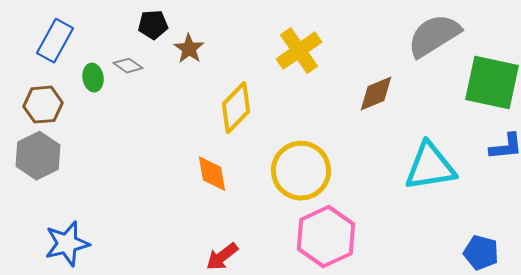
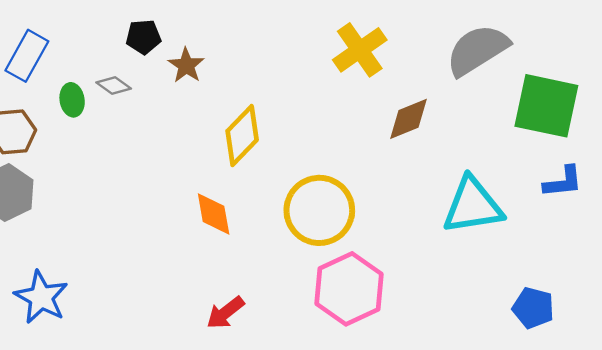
yellow cross: (299, 51) -> (360, 50), moved
blue star: (67, 244) -> (41, 297), turned -30

